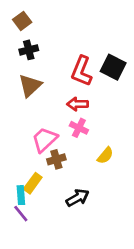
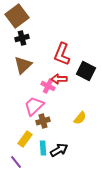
brown square: (22, 21) -> (17, 16), size x1.6
black square: (113, 67) -> (86, 71), moved
pink cross: (79, 128) -> (48, 86), moved
cyan rectangle: (21, 195) -> (43, 148), moved

